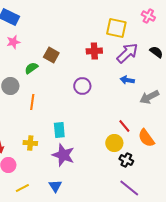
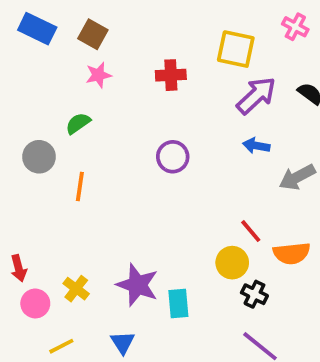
pink star: (13, 42) -> (98, 75), moved
red cross: (94, 51) -> (171, 75), moved
brown square: (51, 55) -> (93, 34), moved
cyan rectangle: (59, 130) -> (178, 303), moved
orange semicircle: (146, 138) -> (292, 253), turned -60
yellow cross: (30, 143) -> (76, 289), moved, turned 32

